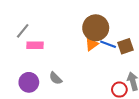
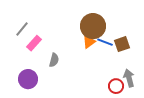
pink rectangle: (35, 45) -> (34, 43), turned -49
gray semicircle: (56, 78) -> (54, 60), moved, turned -120

